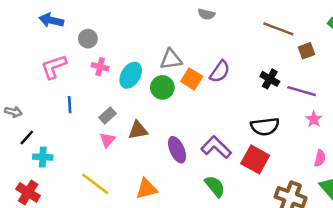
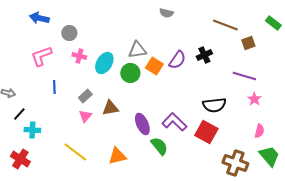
black cross: (270, 79) -> (204, 55), moved, turned 35
green semicircle: (215, 186) -> (159, 146), moved

